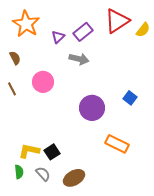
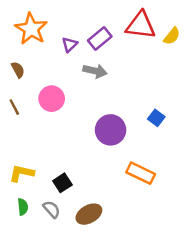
red triangle: (117, 21) -> (141, 25), turned 40
yellow L-shape: (29, 151) -> (22, 173), moved

